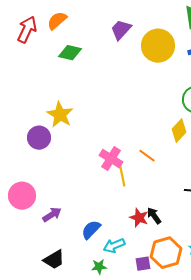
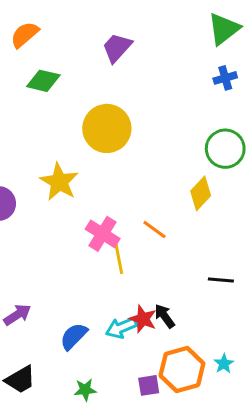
yellow circle: (158, 46) -> (107, 128), moved
yellow star: (60, 115) -> (59, 182), moved
cyan arrow: (114, 246) -> (121, 328), moved

